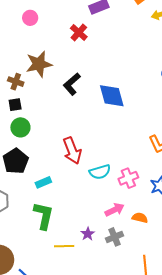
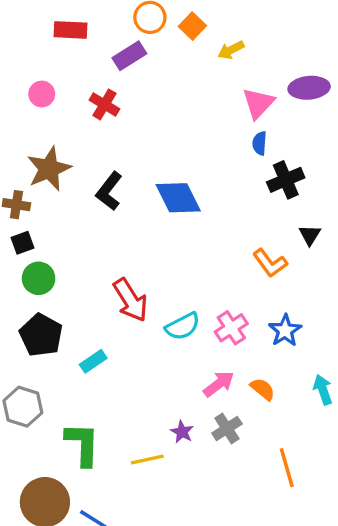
pink circle: (30, 18) -> (42, 94), moved
green L-shape: (43, 216) -> (83, 444), moved
orange semicircle: (140, 218) -> (263, 389), turned 35

